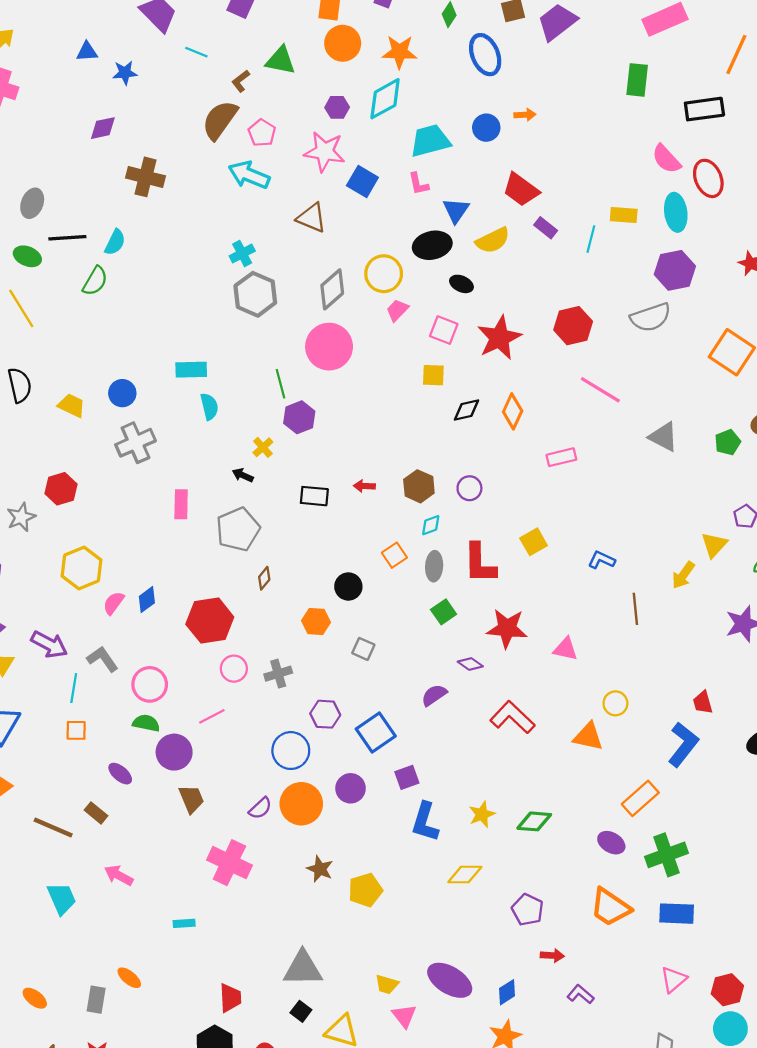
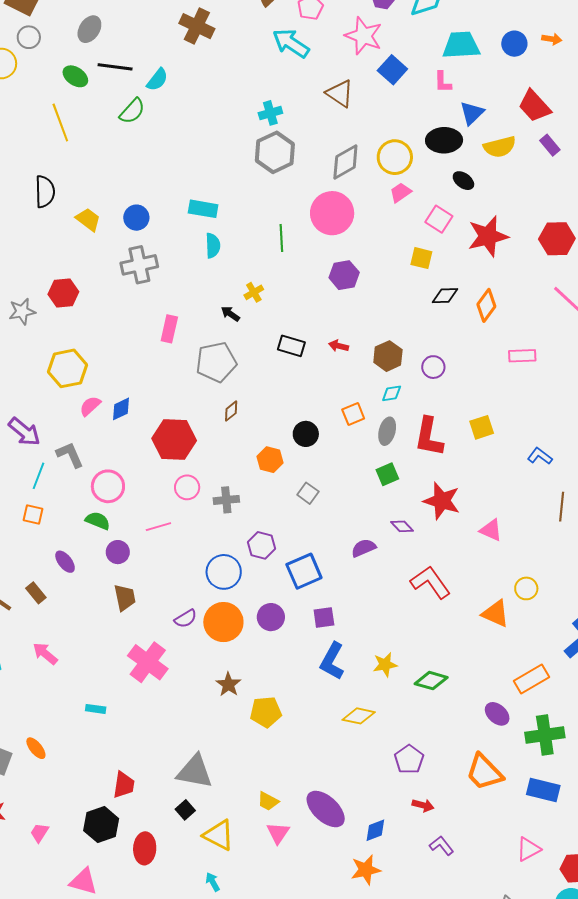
purple hexagon: (299, 417) -> (344, 275), moved
purple circle: (174, 752) -> (118, 552), size x0.7

